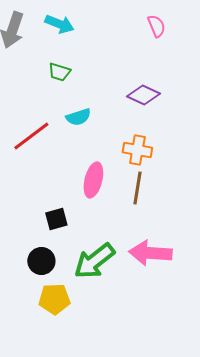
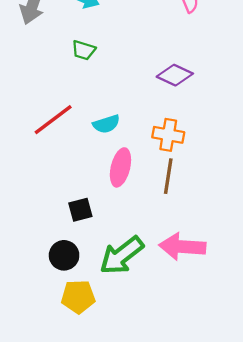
cyan semicircle: (78, 117) -> (106, 124), moved

